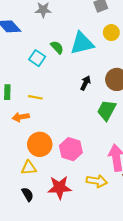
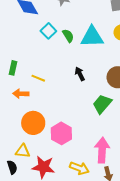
cyan square: (37, 58) -> (48, 31), moved
black arrow: (85, 83) -> (80, 74), moved, turned -64
yellow triangle: (29, 168) -> (23, 151), moved

